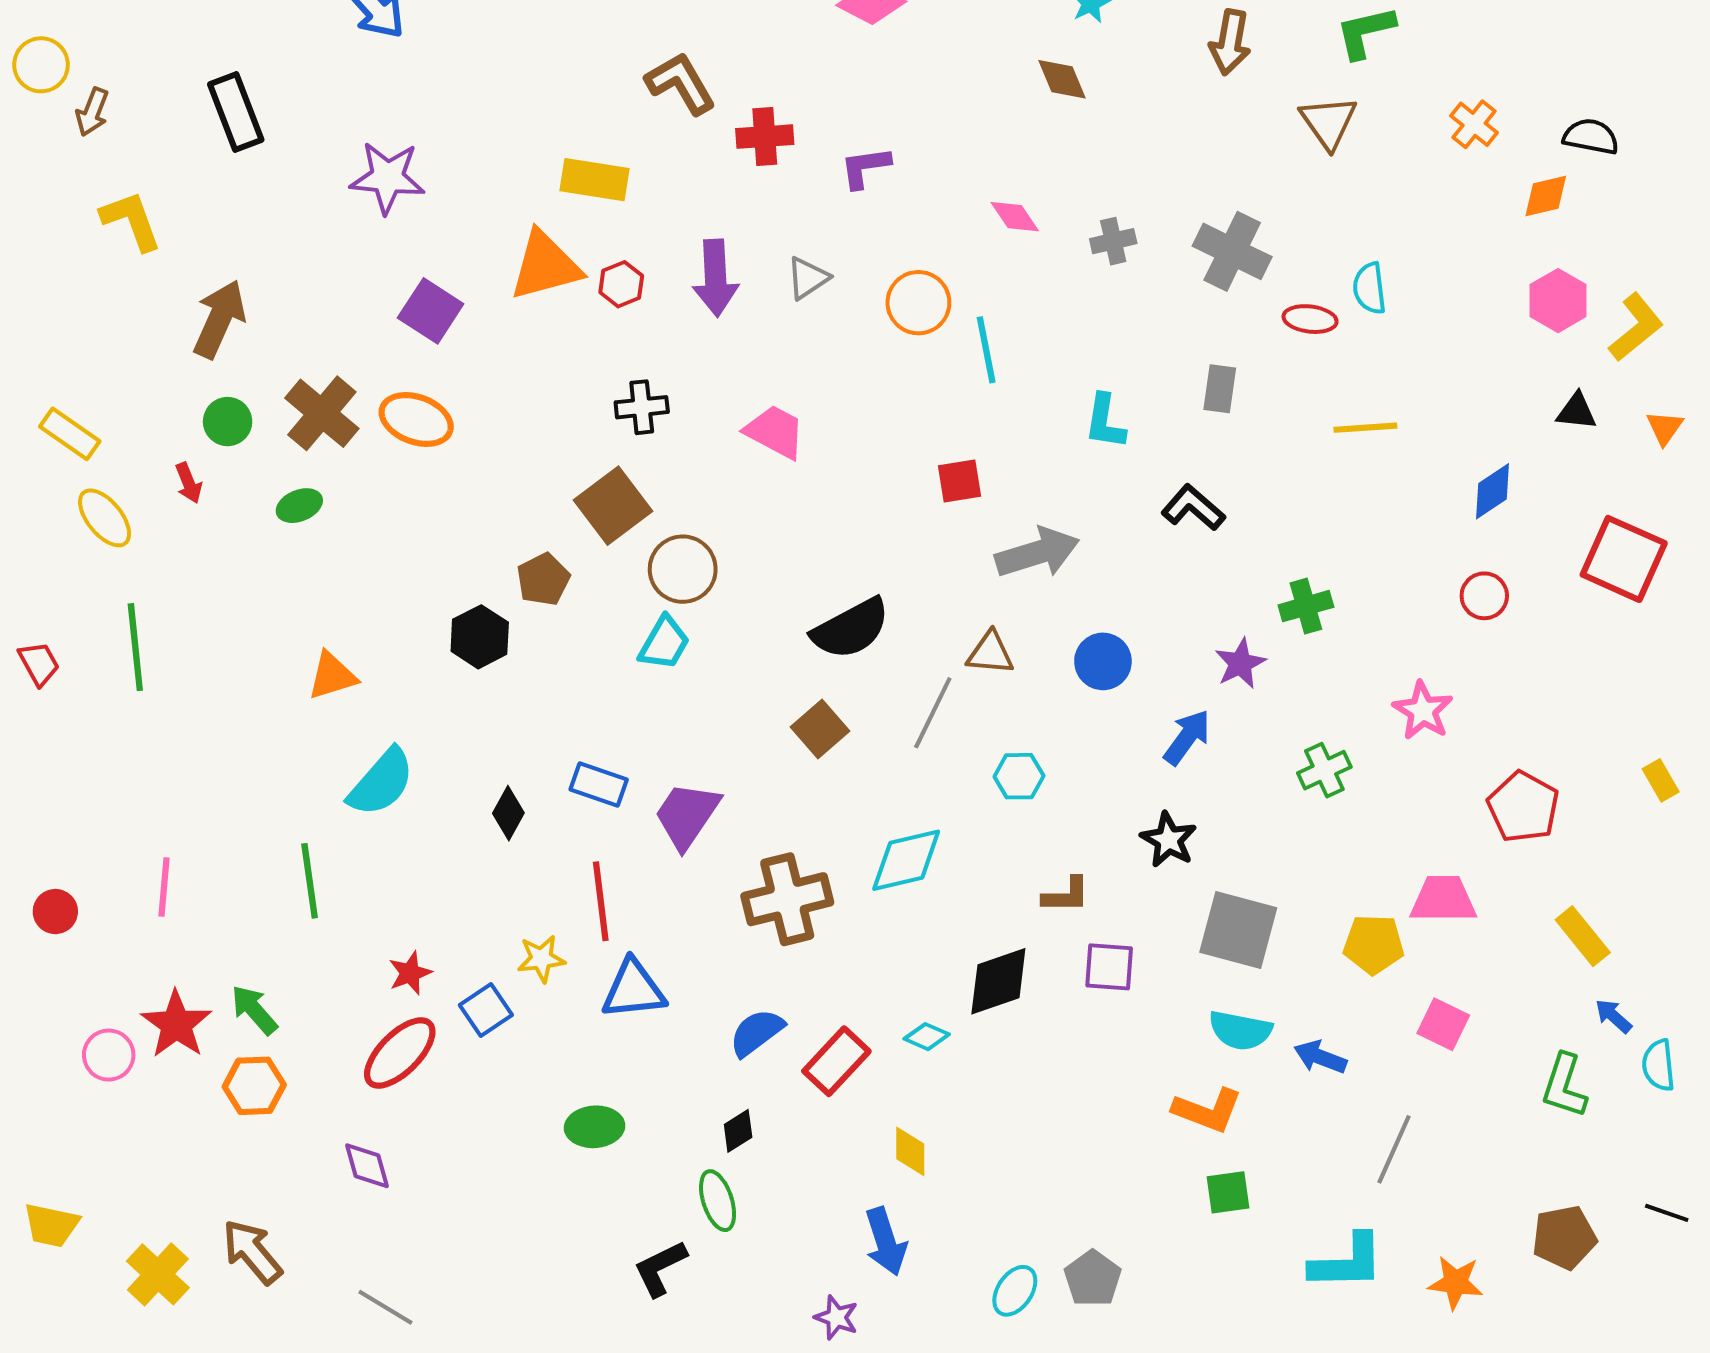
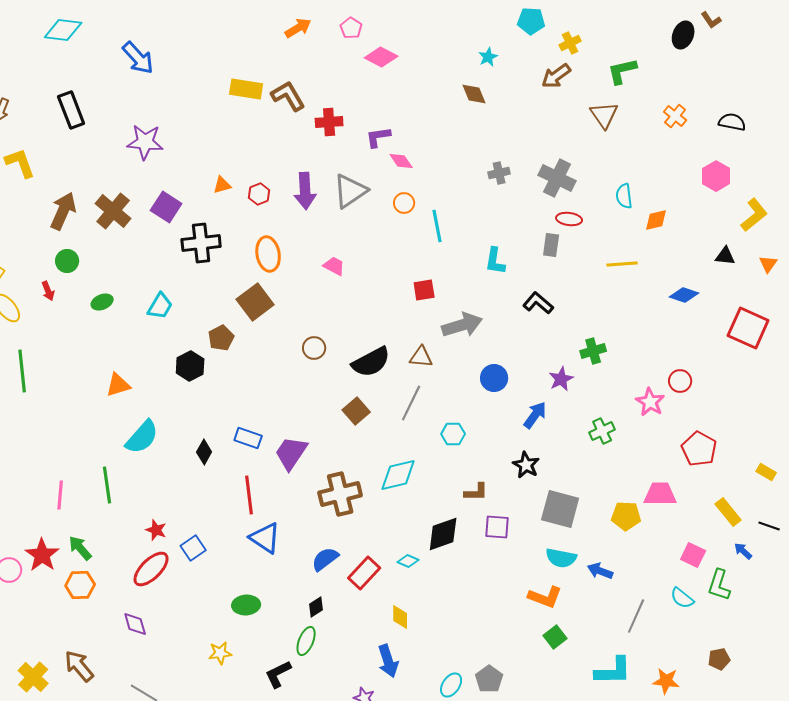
brown arrow: (1230, 42) -> (556, 76), turned 44
yellow rectangle: (595, 180) -> (246, 89), moved
orange diamond: (1546, 196) -> (656, 220), moved
pink diamond: (1015, 217) -> (401, 161), moved
orange triangle: (545, 266) -> (222, 185), size x0.5
gray triangle: (808, 278) -> (350, 191), size x1.6
pink hexagon: (1558, 301) -> (716, 176), moved
orange circle: (918, 303) -> (404, 203), size x0.7
red ellipse: (1310, 319) -> (569, 219), moved
black cross: (642, 407) -> (201, 243), moved, size x1.5
brown cross: (322, 413) -> (113, 211), moved
orange ellipse: (416, 419) -> (268, 254), moved, turned 60
pink trapezoid: (775, 432) -> (334, 266), size x0.7
blue diamond: (1492, 491) -> (684, 295), turned 52
brown circle: (683, 569) -> (314, 348), moved, size x0.7
red circle: (1484, 596) -> (680, 381), moved
cyan trapezoid: (664, 643) -> (160, 306), moved
brown triangle: (990, 653) -> (421, 357), moved
yellow rectangle: (1661, 780) -> (766, 472), moved, turned -30
pink line: (164, 887) -> (60, 495), moved
yellow star: (541, 959) -> (220, 653), moved
red star: (410, 973) -> (156, 530), turned -30
blue triangle: (633, 989) -> (265, 538), turned 40
pink square: (1443, 1024) -> (693, 555), moved
cyan semicircle: (1659, 1065) -> (682, 598), moved, turned -45
green square: (1228, 1192) -> (555, 637), turned -30
green ellipse: (718, 1201) -> (306, 641), turned 40
black line: (1667, 1213) -> (769, 526), moved
brown pentagon: (1564, 1237) -> (719, 659), size x0.7

